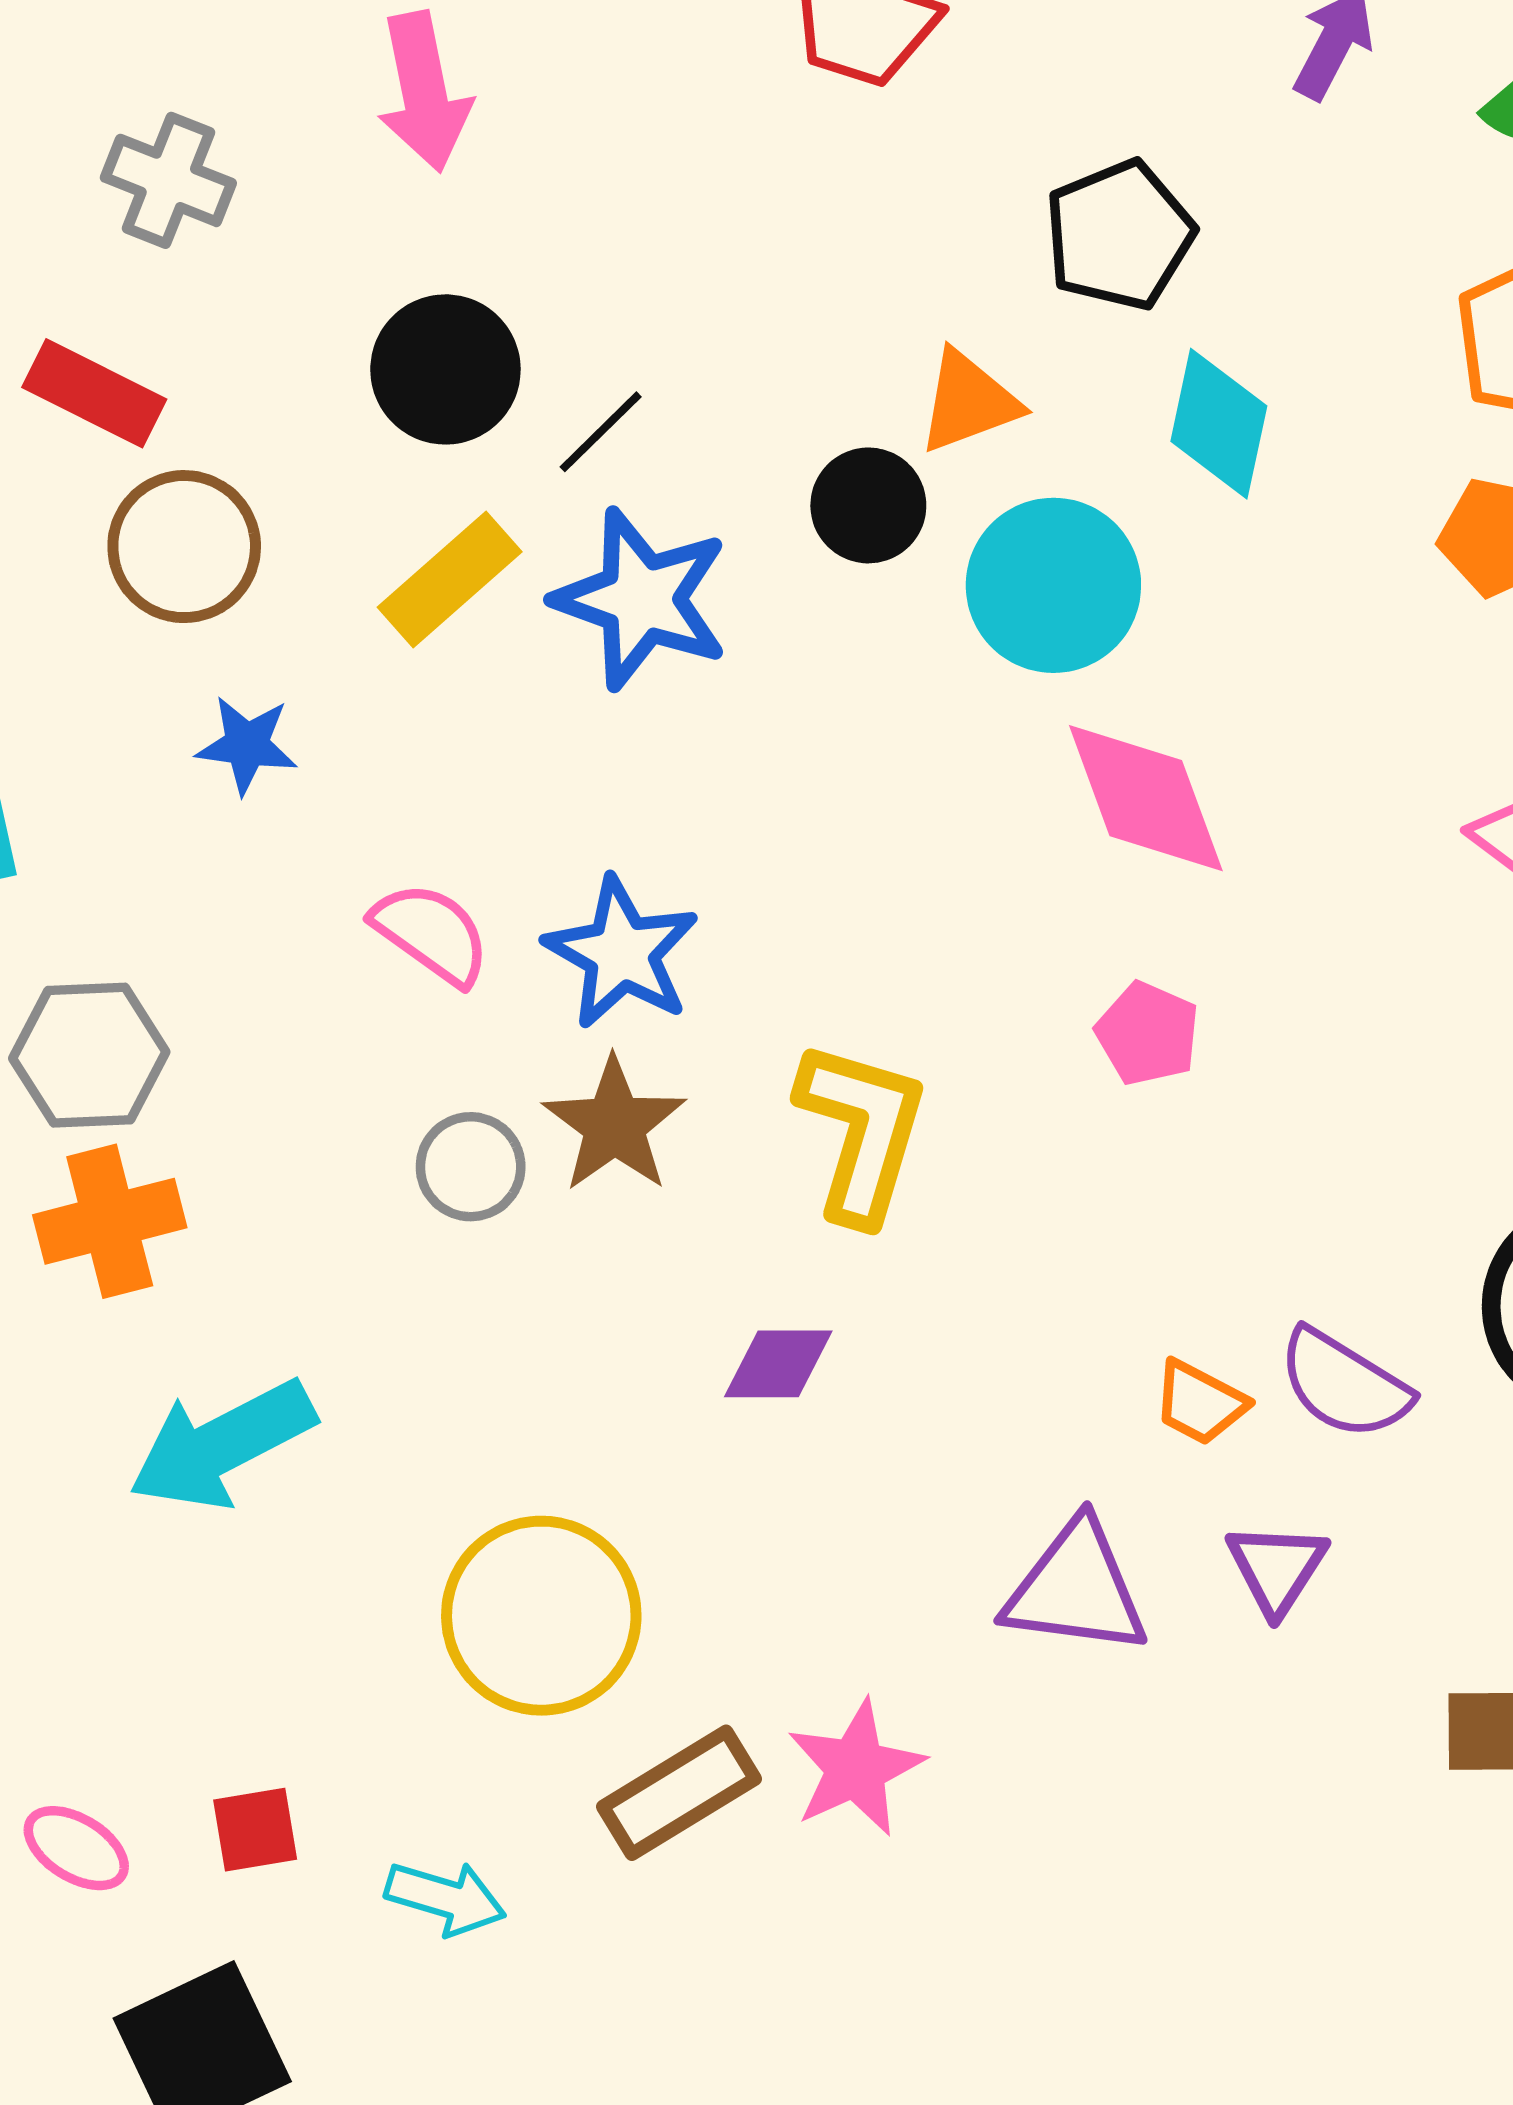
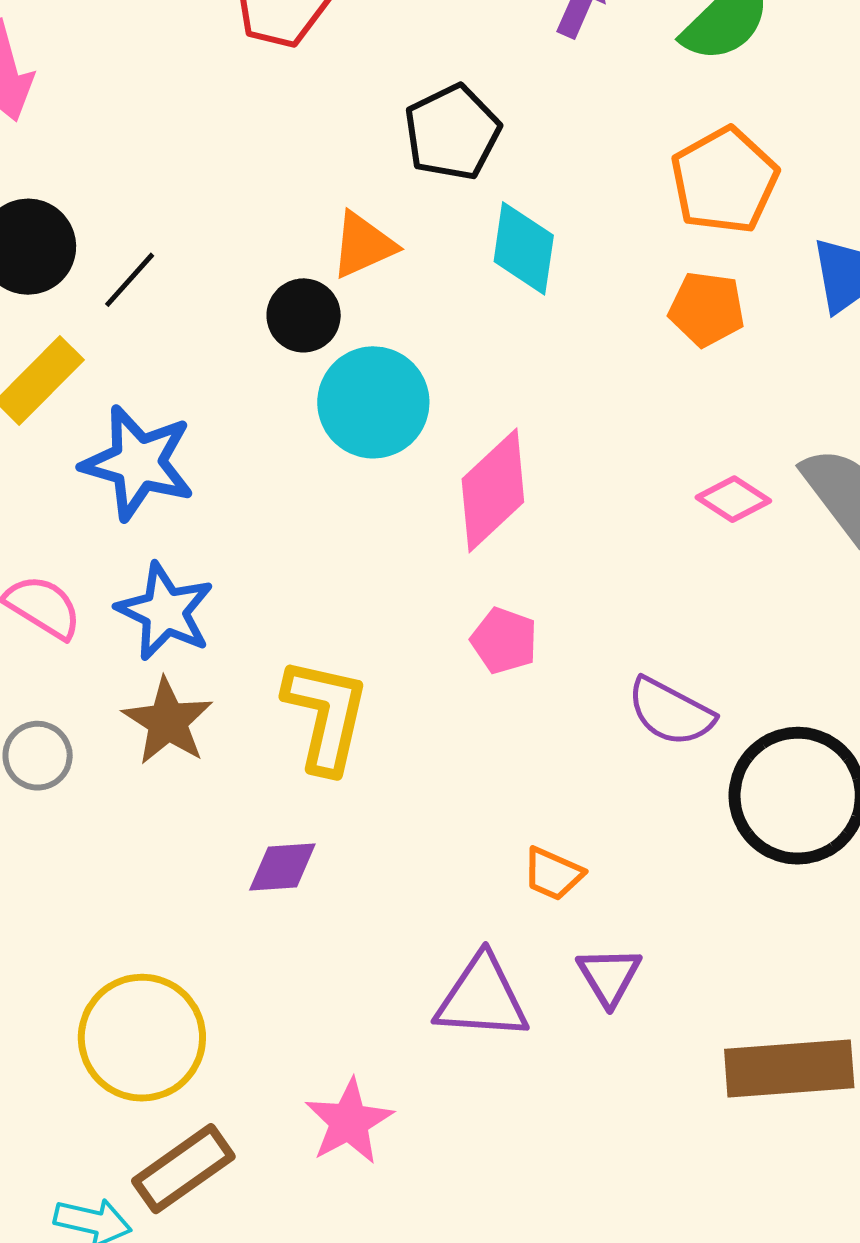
cyan circle: (1053, 585) -> (373, 402), moved
blue star: (642, 599) -> (138, 463), moved
pink diamond: (1146, 798) -> (493, 490), turned 71
gray circle: (471, 1167) -> (38, 756), moved
purple semicircle: (1344, 1384) -> (671, 712), moved
brown rectangle: (679, 1793) -> (183, 1169), moved

